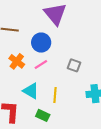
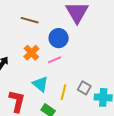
gray square: (74, 65) -> (84, 88), moved

